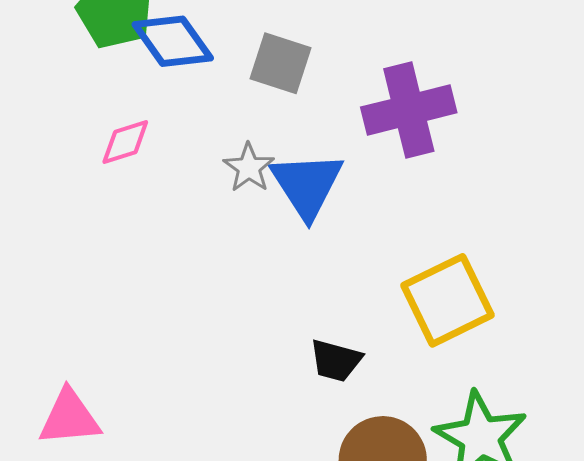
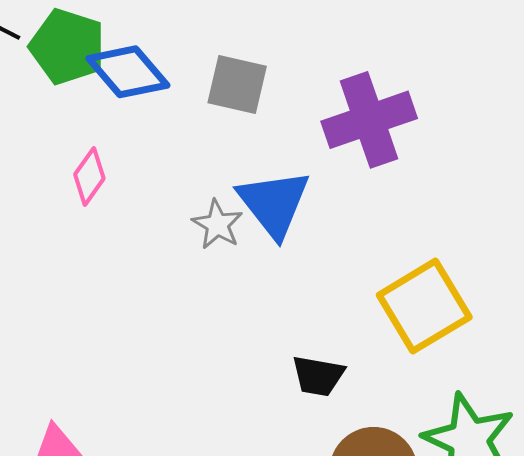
pink diamond: (125, 142) -> (89, 176), turned -32
gray star: (249, 168) -> (217, 224), moved

